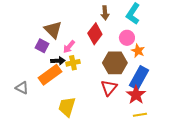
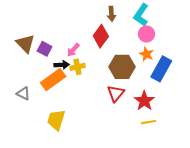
brown triangle: (53, 30) -> (25, 44), moved
pink circle: (127, 38) -> (146, 34), moved
blue rectangle: (139, 78) -> (161, 69), moved
yellow trapezoid: (67, 107) -> (56, 120), moved

